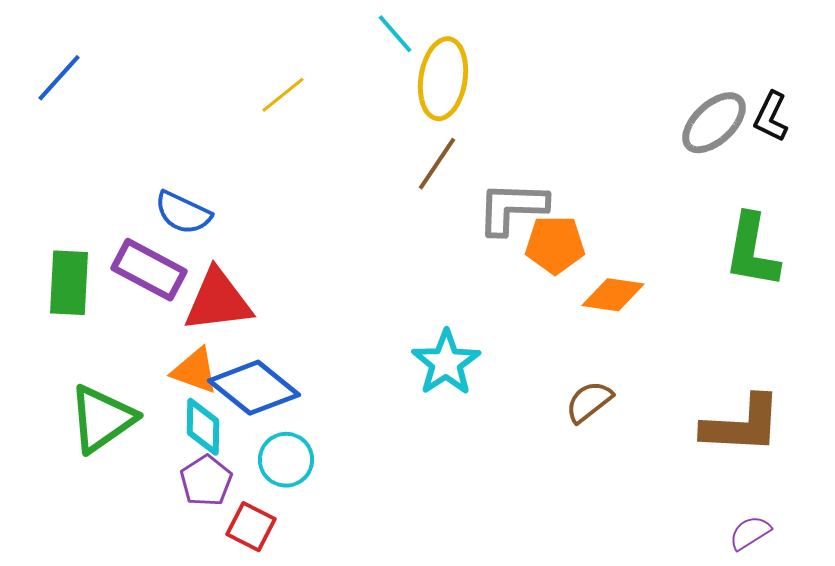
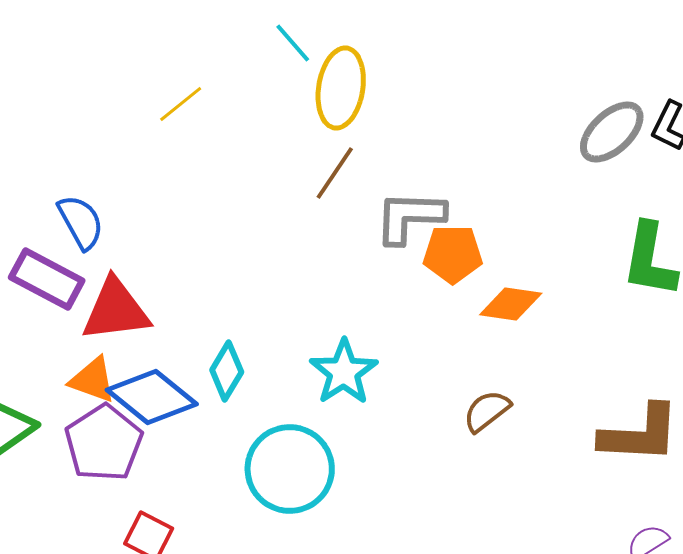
blue semicircle: (183, 213) -> (81, 222), turned -144
cyan diamond: (203, 427) -> (227, 371), moved, turned 30
cyan circle: (286, 460) -> (290, 469), moved, size x1.6
purple pentagon: (206, 481) -> (104, 443), moved, size x1.5

